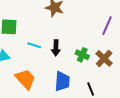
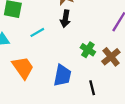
cyan line: (34, 45) -> (37, 32), turned -56
black arrow: (56, 48) -> (65, 19), moved

